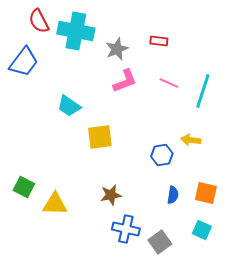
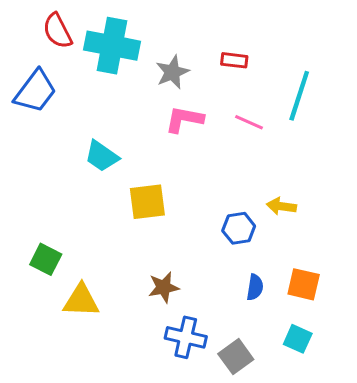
pink L-shape: (125, 81) -> (184, 119), turned -148
cyan line: (203, 91) -> (299, 96), moved
green square: (24, 187) -> (46, 259), moved

